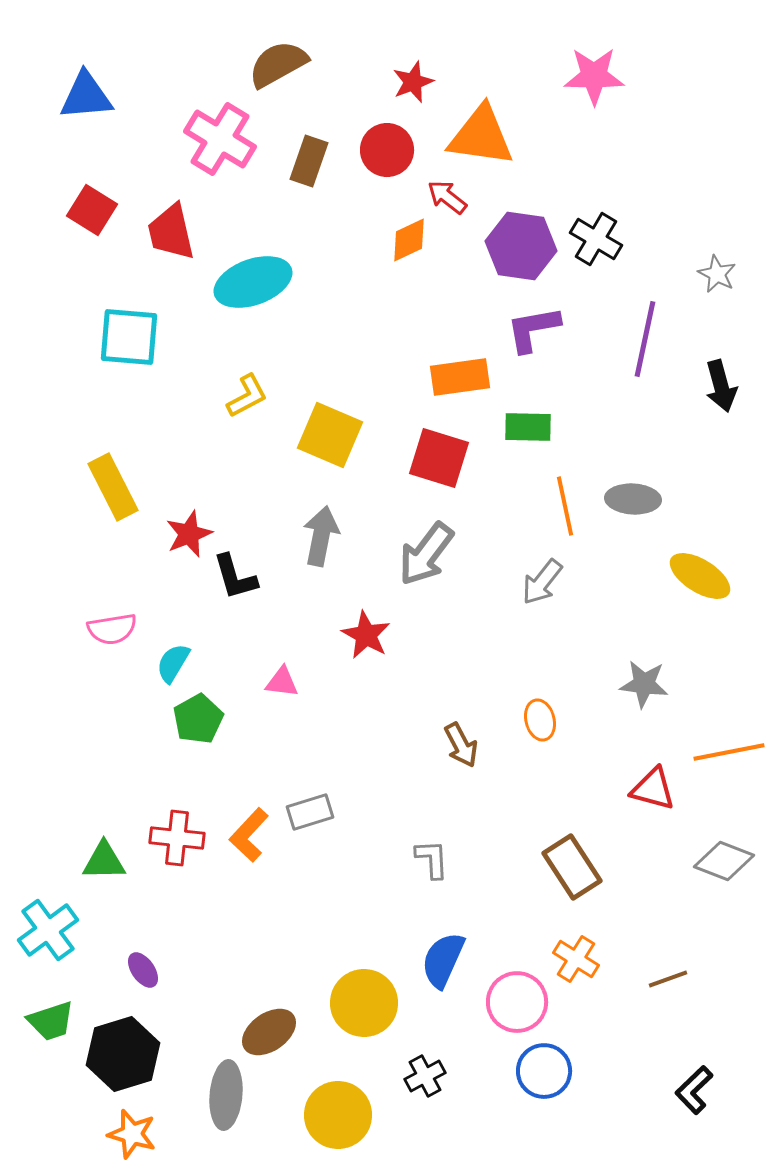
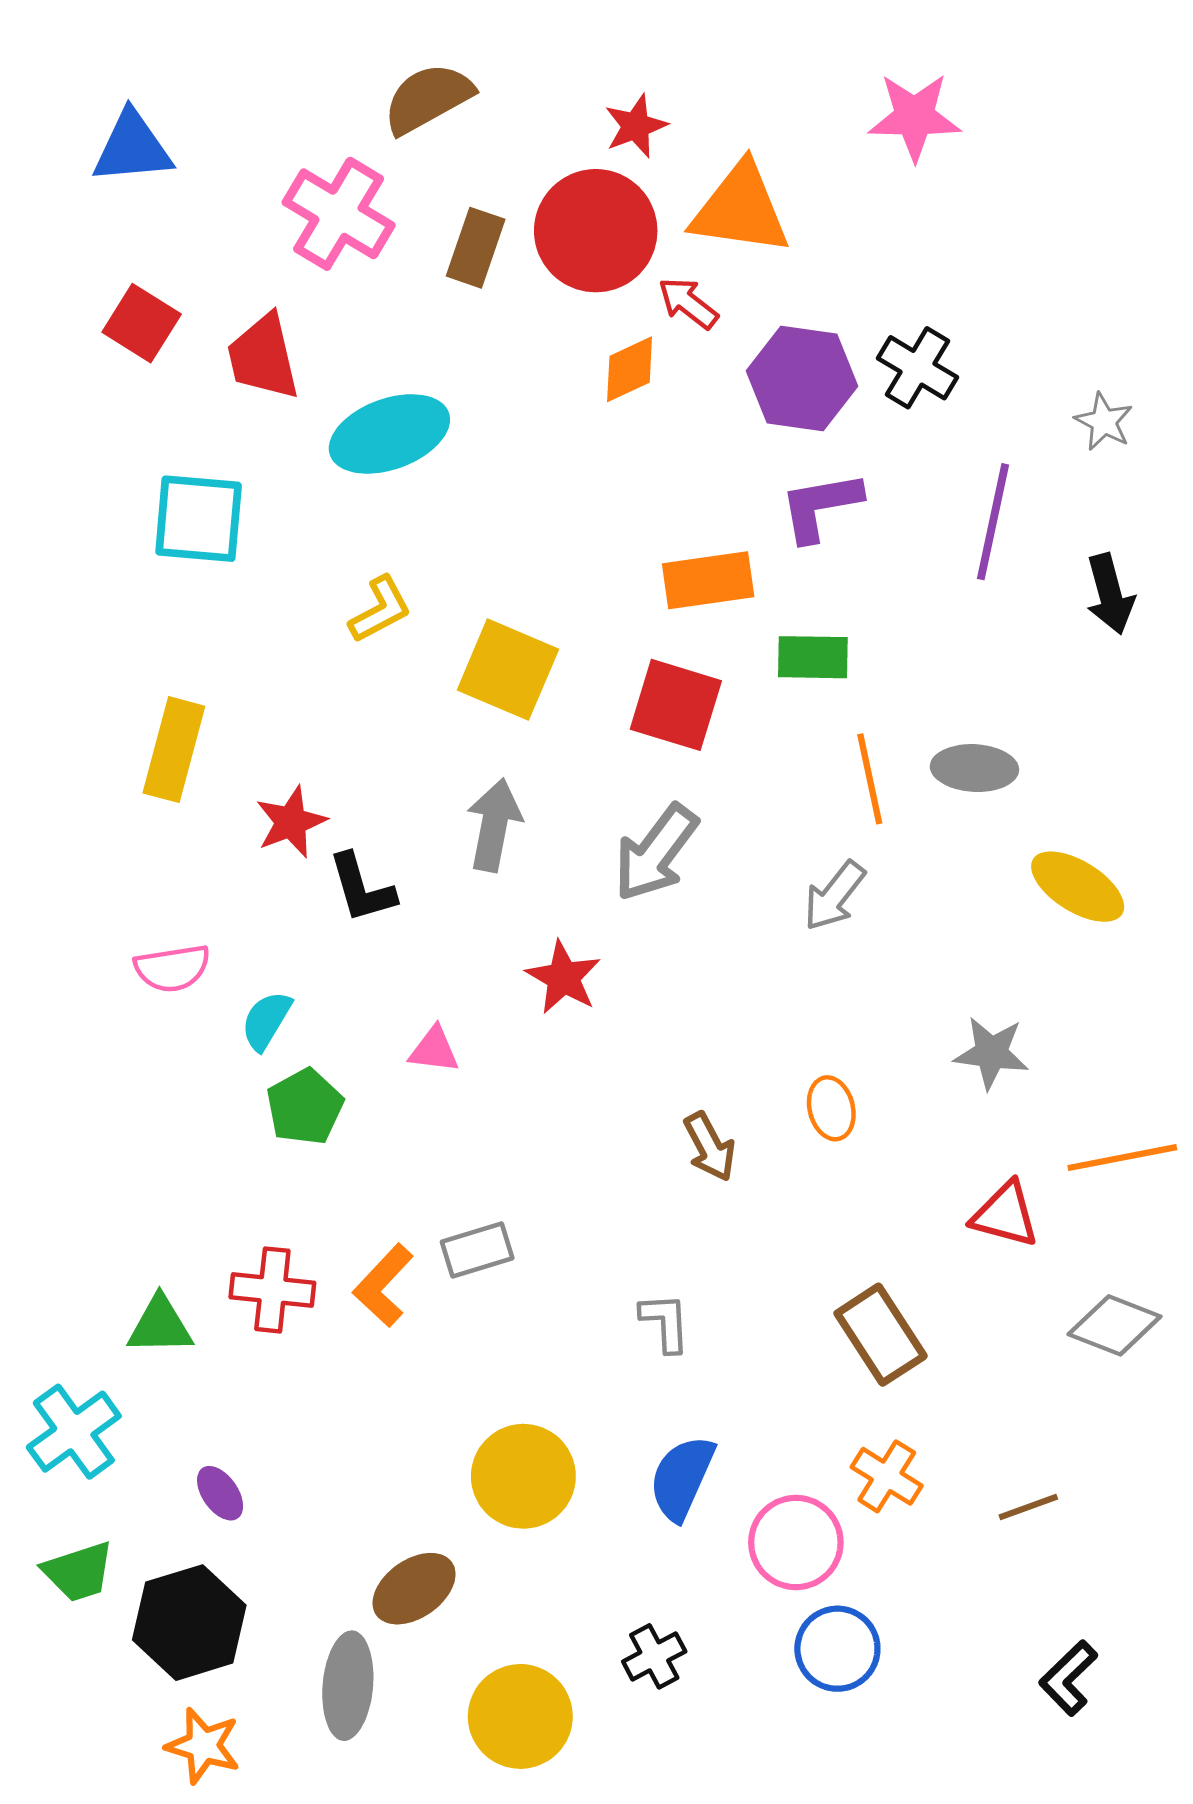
red circle: (387, 150) -> (596, 231), size x1.5
yellow rectangle: (113, 487) -> (174, 750), turned 42
yellow circle: (364, 1003) -> (523, 1476), moved

